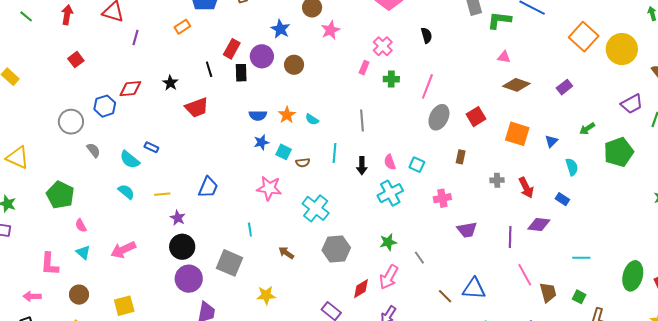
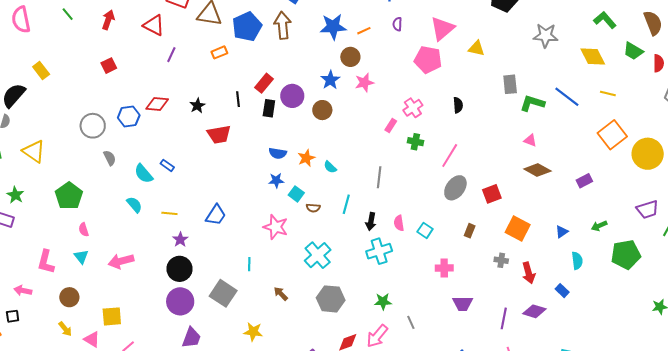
blue star: (280, 29) -> (330, 80), moved
orange square: (517, 134) -> (518, 229), moved
cyan cross: (390, 193) -> (379, 251), moved

